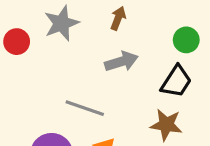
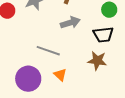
black trapezoid: (176, 81) -> (103, 35), turned 50

